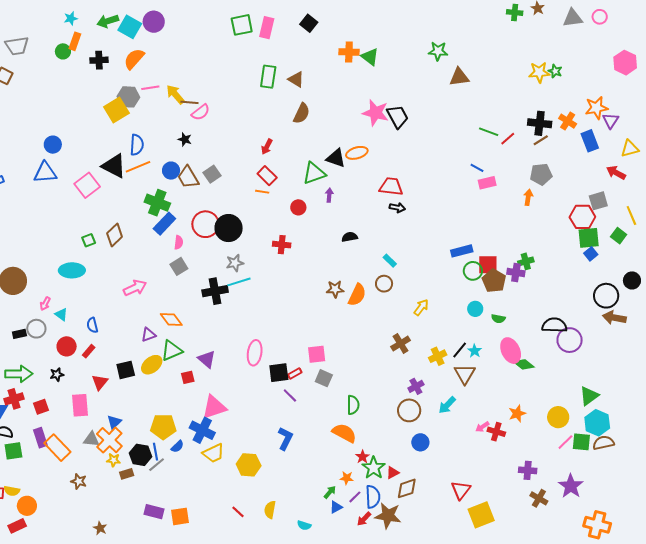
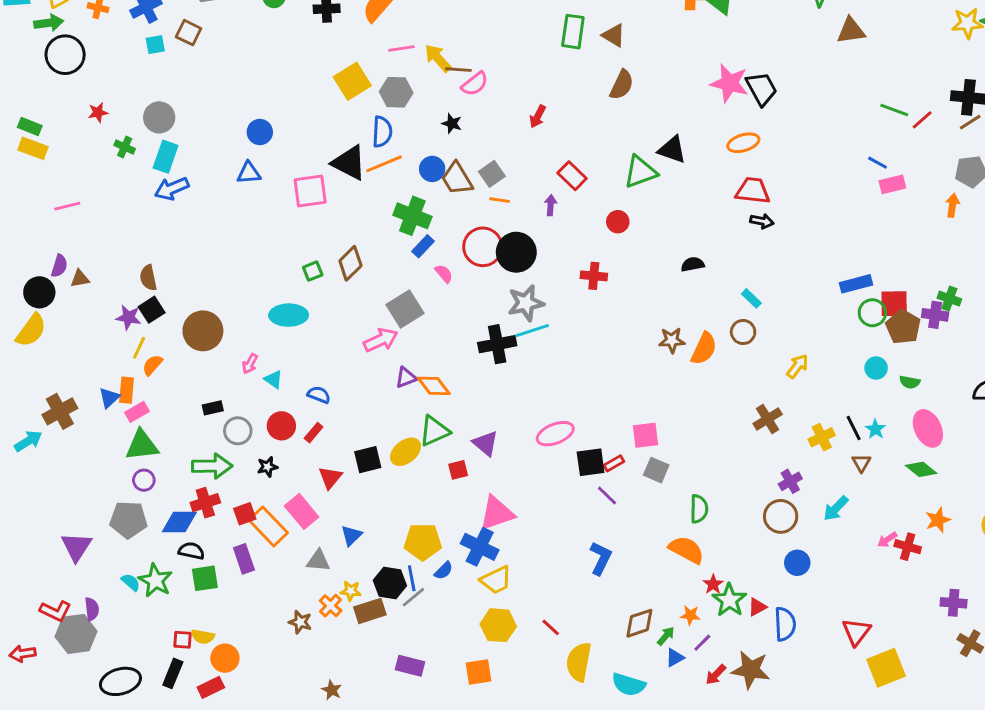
gray hexagon: (128, 97) -> (396, 92), moved
red arrow: (267, 147) -> (538, 116), moved
orange ellipse: (357, 153) -> (743, 143), moved
blue triangle: (45, 173) -> (249, 173), size x0.7
pink square: (87, 185) -> (310, 191), turned 30
orange line: (262, 192) -> (500, 200), moved
purple arrow: (329, 195) -> (551, 205), moved
blue rectangle: (164, 224) -> (423, 246), size x0.7
pink semicircle: (179, 242) -> (444, 274), turned -48
green cross: (526, 261) -> (949, 299), turned 35
gray star: (235, 263) -> (526, 303), size x1.4
gray square: (179, 266) -> (405, 309), moved, size x1.4
blue semicircle: (92, 325) -> (319, 395), turned 126
gray circle: (36, 329) -> (238, 431), moved
purple triangle: (148, 335) -> (406, 377), moved
black line: (460, 350) -> (854, 428), turned -66
pink ellipse: (255, 353) -> (555, 434), turned 60
green diamond: (524, 364) -> (921, 469), moved
brown triangle: (465, 374) -> (861, 463), size x0.6
pink rectangle: (80, 405) -> (302, 511), turned -35
orange cross: (109, 440) -> (331, 606), moved, size x0.6
orange rectangle: (57, 448) -> (268, 526), moved
yellow hexagon: (249, 465) -> (498, 625), moved
brown rectangle: (127, 474) -> (370, 611), size x1.5
brown diamond: (407, 488) -> (639, 623), moved
blue semicircle: (373, 497) -> (785, 624), moved
yellow semicircle: (270, 510) -> (579, 662), size x1.5
red line: (238, 512) -> (551, 627), moved
orange square: (180, 516) -> (478, 672), moved
cyan semicircle: (304, 525) -> (629, 685), size x1.6

